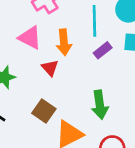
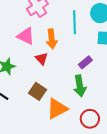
purple rectangle: (103, 50) -> (85, 62), moved

